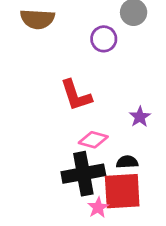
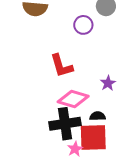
pink diamond: (93, 140) -> (73, 99), size x1.4

